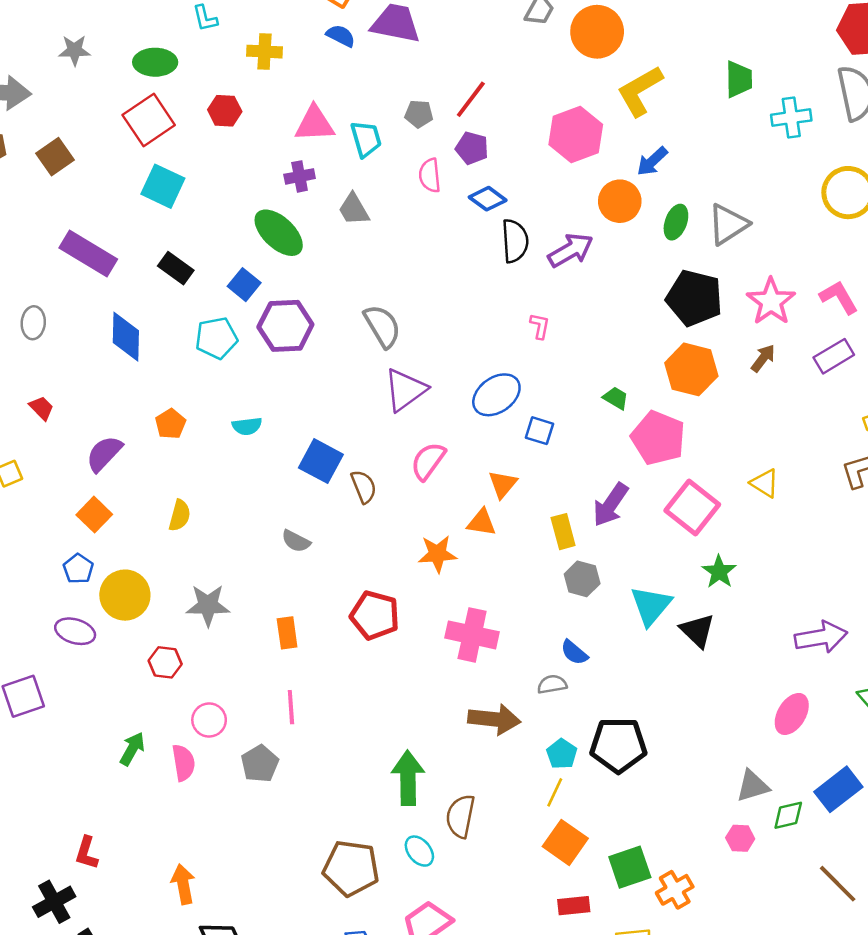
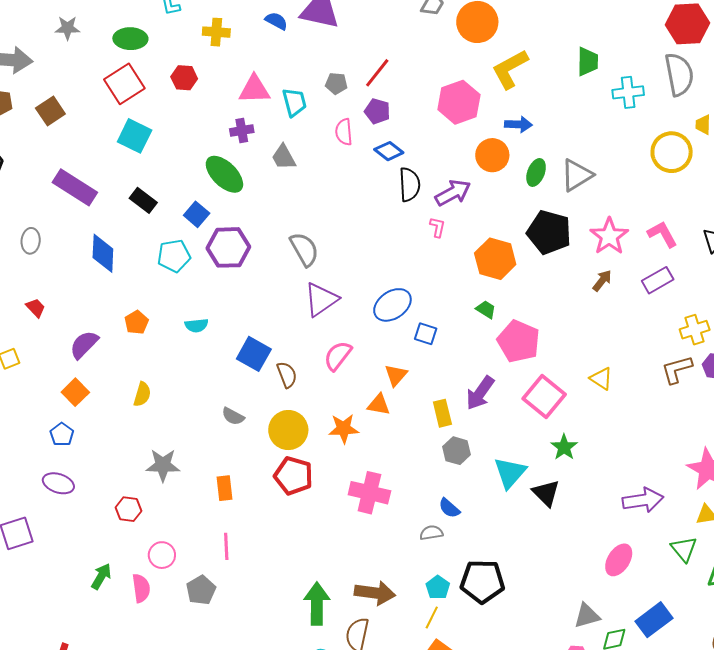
blue arrow: (652, 161) -> (518, 124), turned -136
pink L-shape: (540, 326) -> (437, 227), moved
orange hexagon: (691, 369) -> (495, 259), moved
yellow circle: (125, 595) -> (288, 430), moved
brown arrow: (494, 719) -> (375, 593), moved

